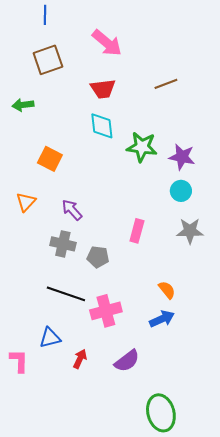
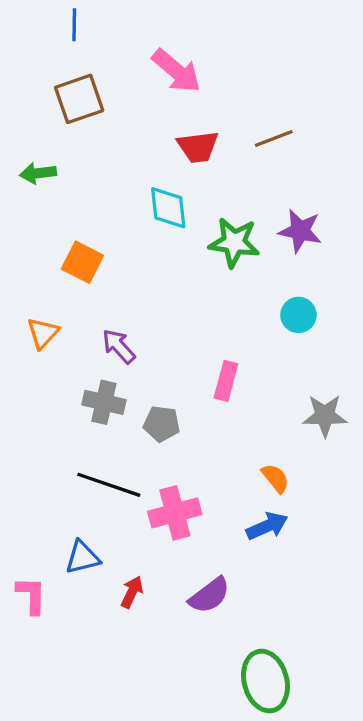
red trapezoid: (103, 89) -> (198, 147), moved
purple star: (182, 157) -> (300, 231), moved
gray star: (190, 231) -> (325, 416), moved

